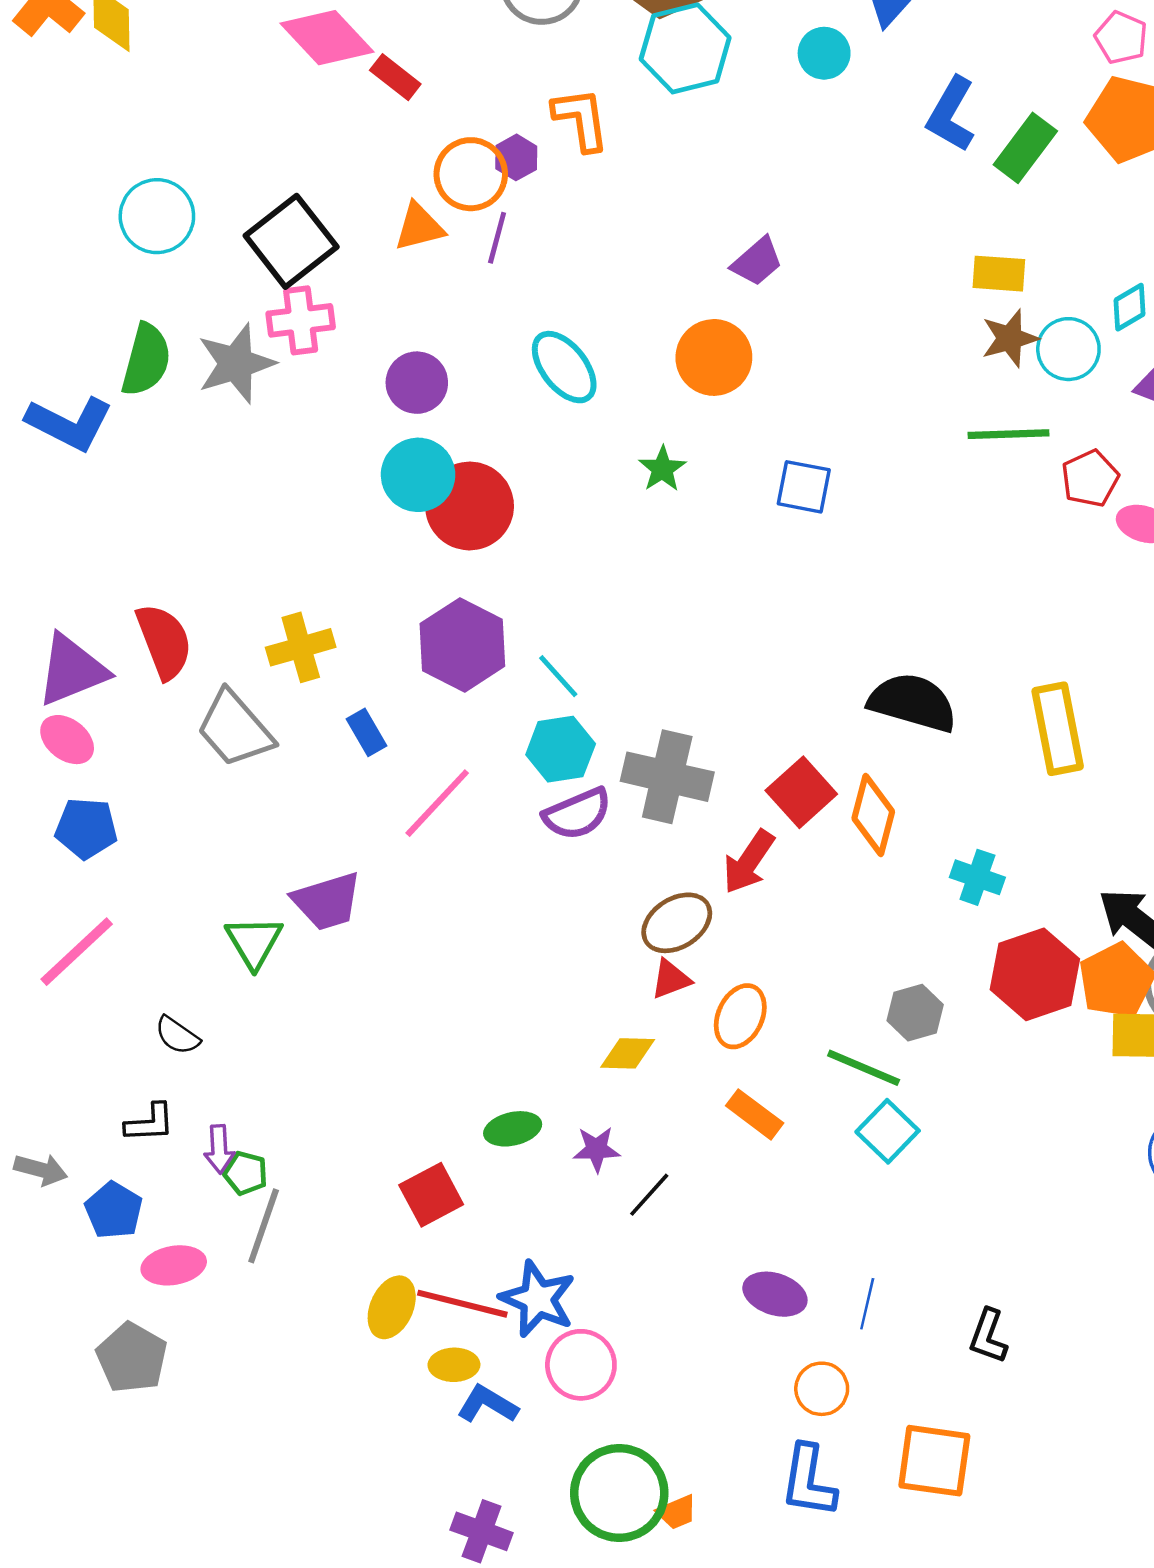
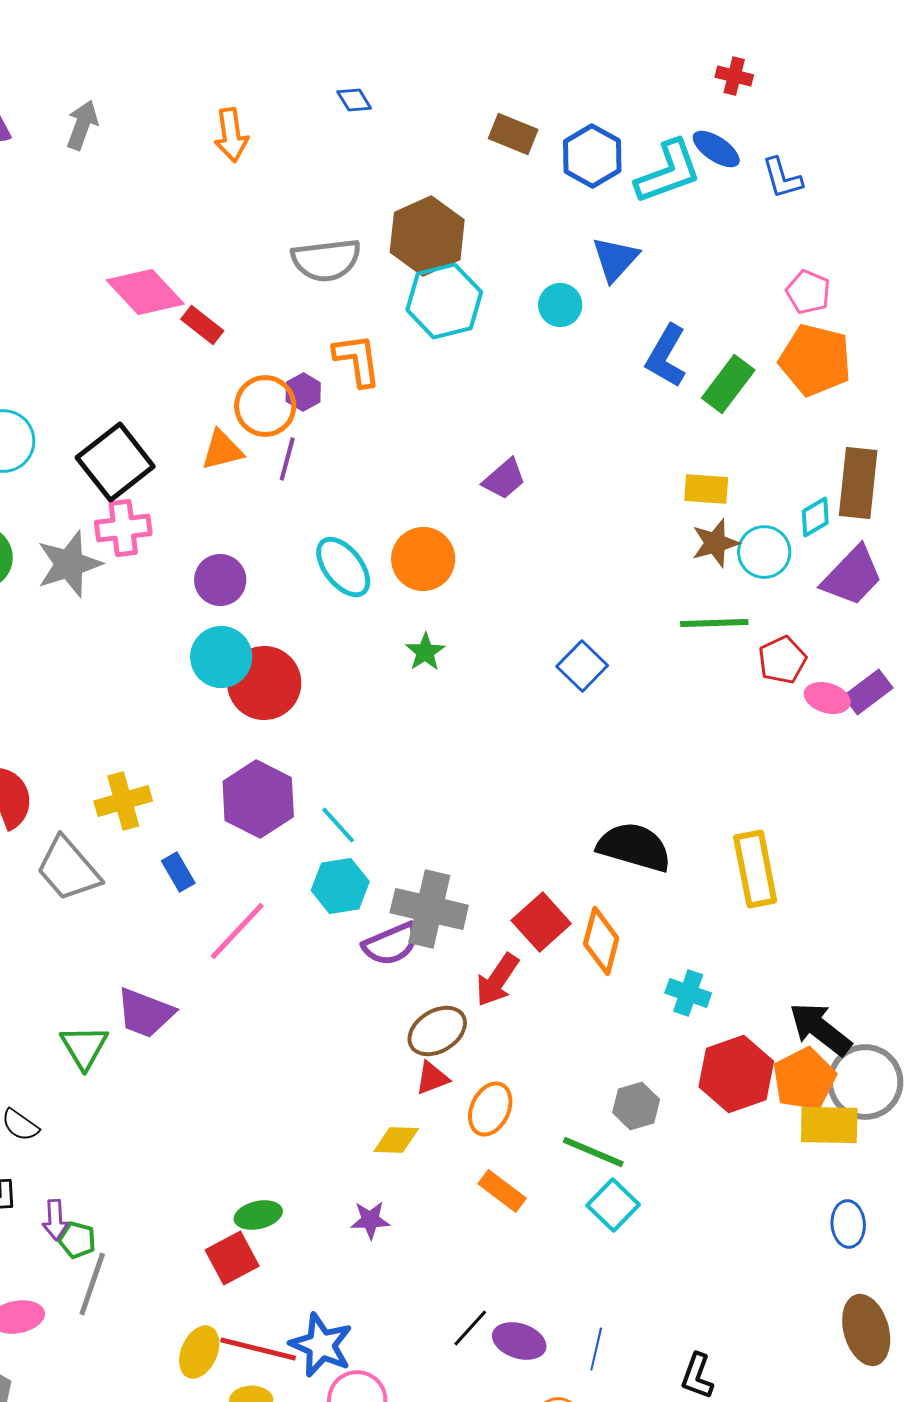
orange circle: (714, 357) -> (423, 559), moved
blue square: (804, 487) -> (582, 666), moved, turned 33
purple semicircle: (577, 814) -> (391, 944), moved
purple trapezoid: (327, 901) -> (145, 1013), turned 38
green ellipse: (513, 1129) -> (258, 1215), moved
black line: (649, 1195) -> (470, 1328), moved

